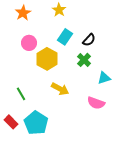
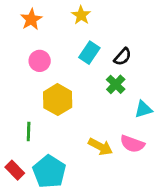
yellow hexagon: (47, 59) -> (58, 100), moved
yellow arrow: (60, 89) -> (100, 147), moved
green line: (21, 94) -> (29, 131), turned 32

